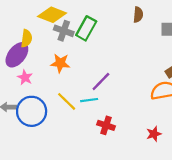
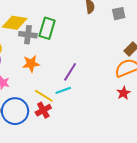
red cross: (106, 125) -> (43, 110), moved, turned -35
red star: (154, 134) -> (124, 93), moved

